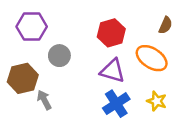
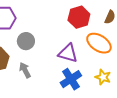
red hexagon: (111, 33) -> (79, 17), moved
gray arrow: (44, 100) -> (25, 70), moved

